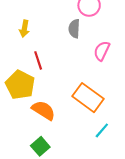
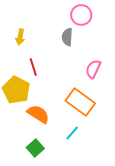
pink semicircle: (102, 51) -> (93, 69), moved
cyan line: (102, 130) -> (72, 133), moved

